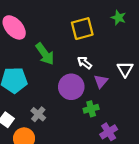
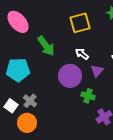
green cross: (91, 109) -> (88, 96), turned 32
gray cross: (38, 114) -> (30, 101), moved

